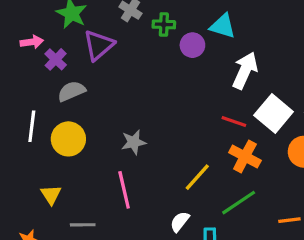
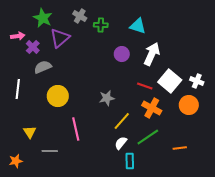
purple circle: (192, 45) -> (122, 54), moved
yellow circle: (68, 139) -> (58, 96), moved
gray star: (134, 142) -> (107, 98), moved
white semicircle: (180, 222) -> (121, 143), moved

